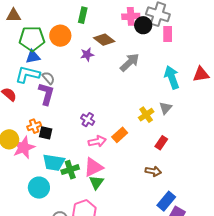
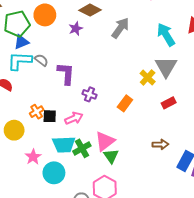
purple L-shape: (46, 94) -> (66, 74), moved
gray triangle: (166, 108) -> (166, 67), size x1.6
pink arrow: (97, 141) -> (74, 118), moved
red rectangle: (161, 143) -> (169, 103), turned 40
pink star: (24, 147) -> (33, 157), moved, size x0.7
brown arrow: (153, 171) -> (160, 144), moved

